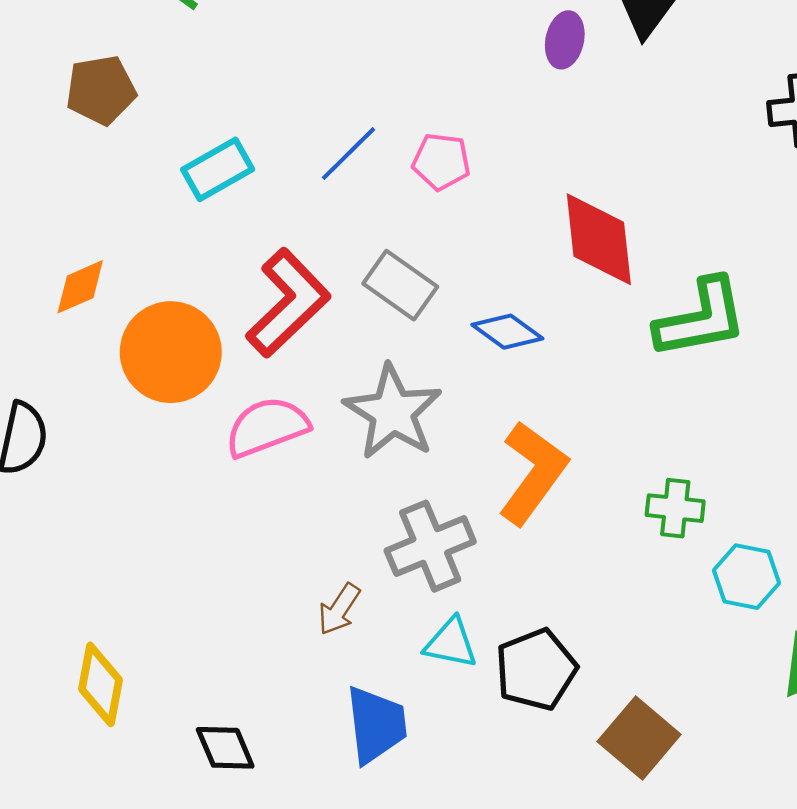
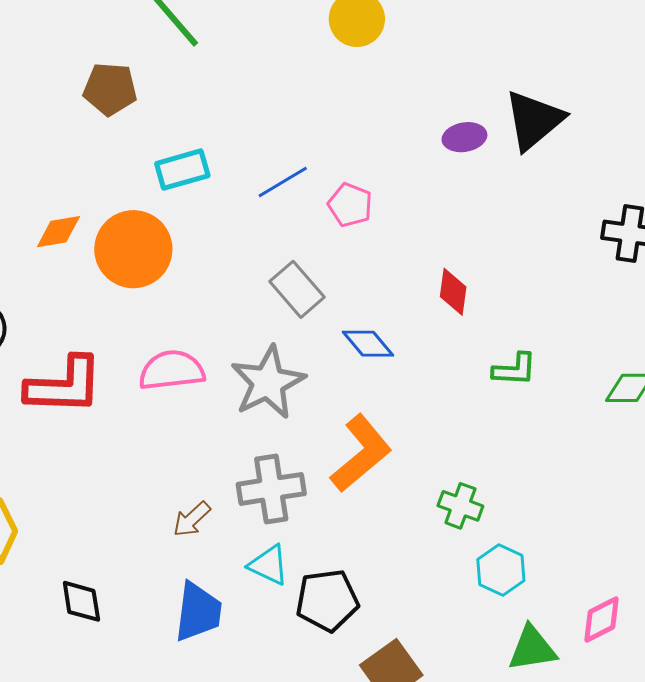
purple ellipse: (565, 40) -> (464, 137), turned 54
red diamond: (599, 239) -> (453, 292), size x0.6
red L-shape: (288, 303) -> (64, 386), moved, turned 32
green L-shape: (701, 318) -> (515, 369), size x0.6
orange circle: (171, 352) -> (133, 249), moved

